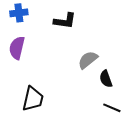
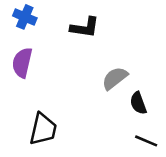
blue cross: (19, 13) -> (25, 17), turned 30

